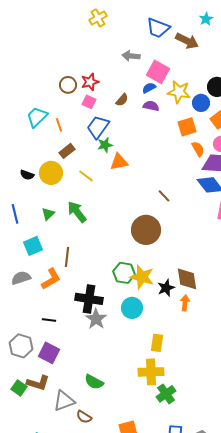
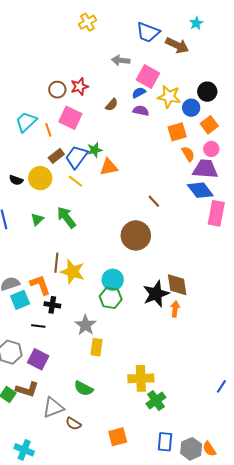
pink square: (89, 102) -> (70, 118), moved, size x1.6
blue trapezoid: (98, 127) -> (76, 157), moved
cyan square: (33, 246) -> (20, 300), moved
green hexagon: (124, 273) -> (111, 298), moved
yellow star: (142, 277) -> (72, 272), moved
orange L-shape: (51, 279) -> (40, 285), turned -80
black star: (166, 288) -> (156, 294), size x1.5
black cross: (89, 299) -> (52, 305), moved, size x0.6
cyan circle: (132, 308) -> (113, 280), moved
yellow rectangle: (157, 343) -> (97, 347), moved

